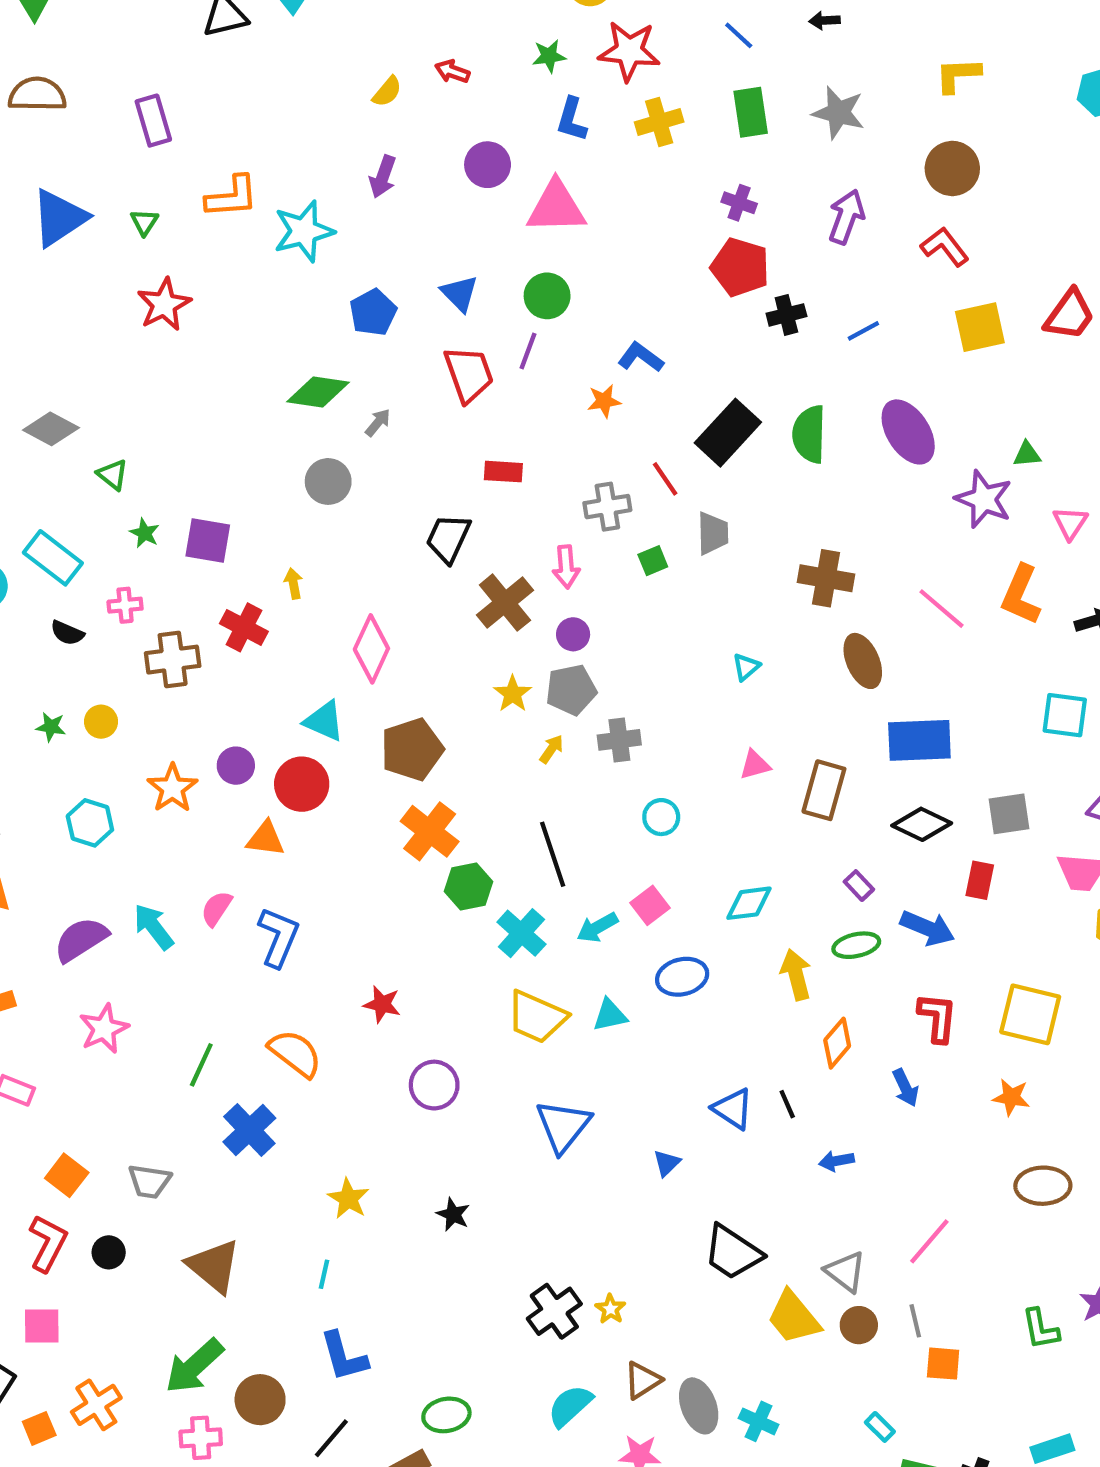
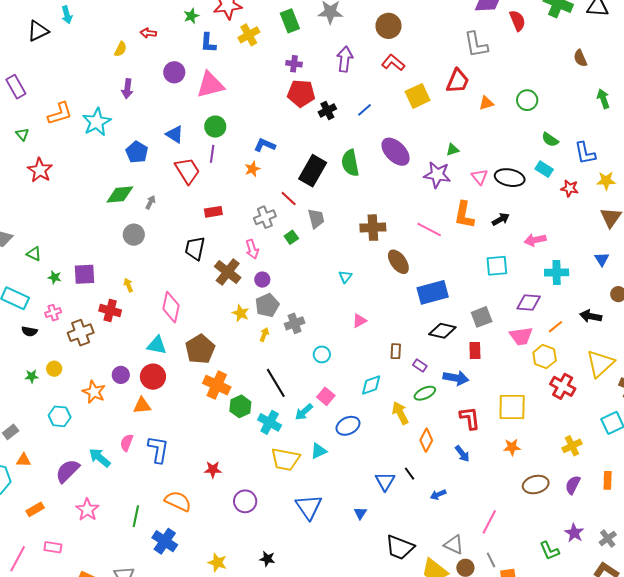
brown rectangle: (824, 790) -> (396, 351), moved, size x0.6
blue triangle: (733, 1109) -> (385, 481), turned 40

